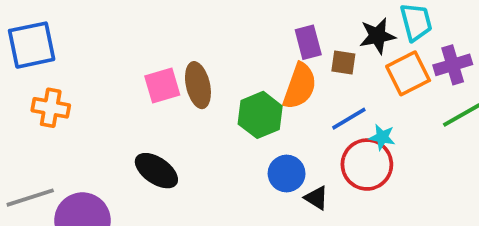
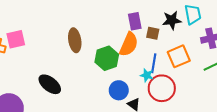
orange square: (408, 73) -> (179, 56), moved
pink square: (162, 86) -> (16, 39), moved
blue line: (349, 119) -> (154, 63), turned -54
cyan star: (382, 137) -> (147, 75), moved

